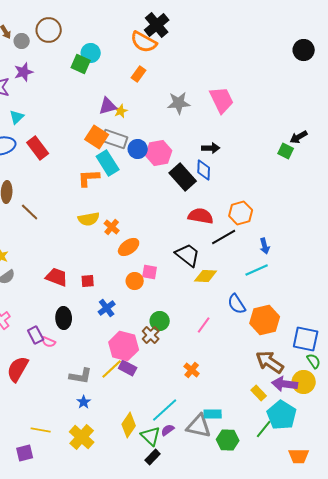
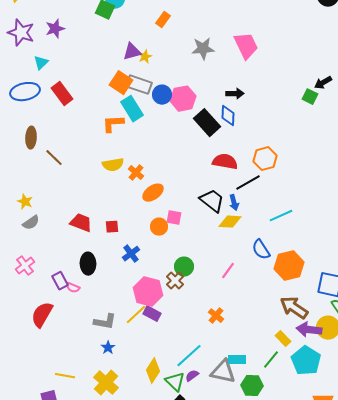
purple star: (24, 72) -> (55, 29), moved
blue arrow: (265, 246) -> (234, 203), moved
green line: (264, 429) -> (271, 360), moved

